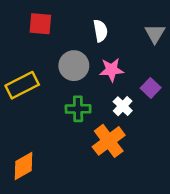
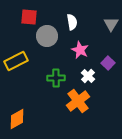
gray circle: (74, 66) -> (47, 36), moved
pink star: (112, 70) -> (80, 50), turned 30

